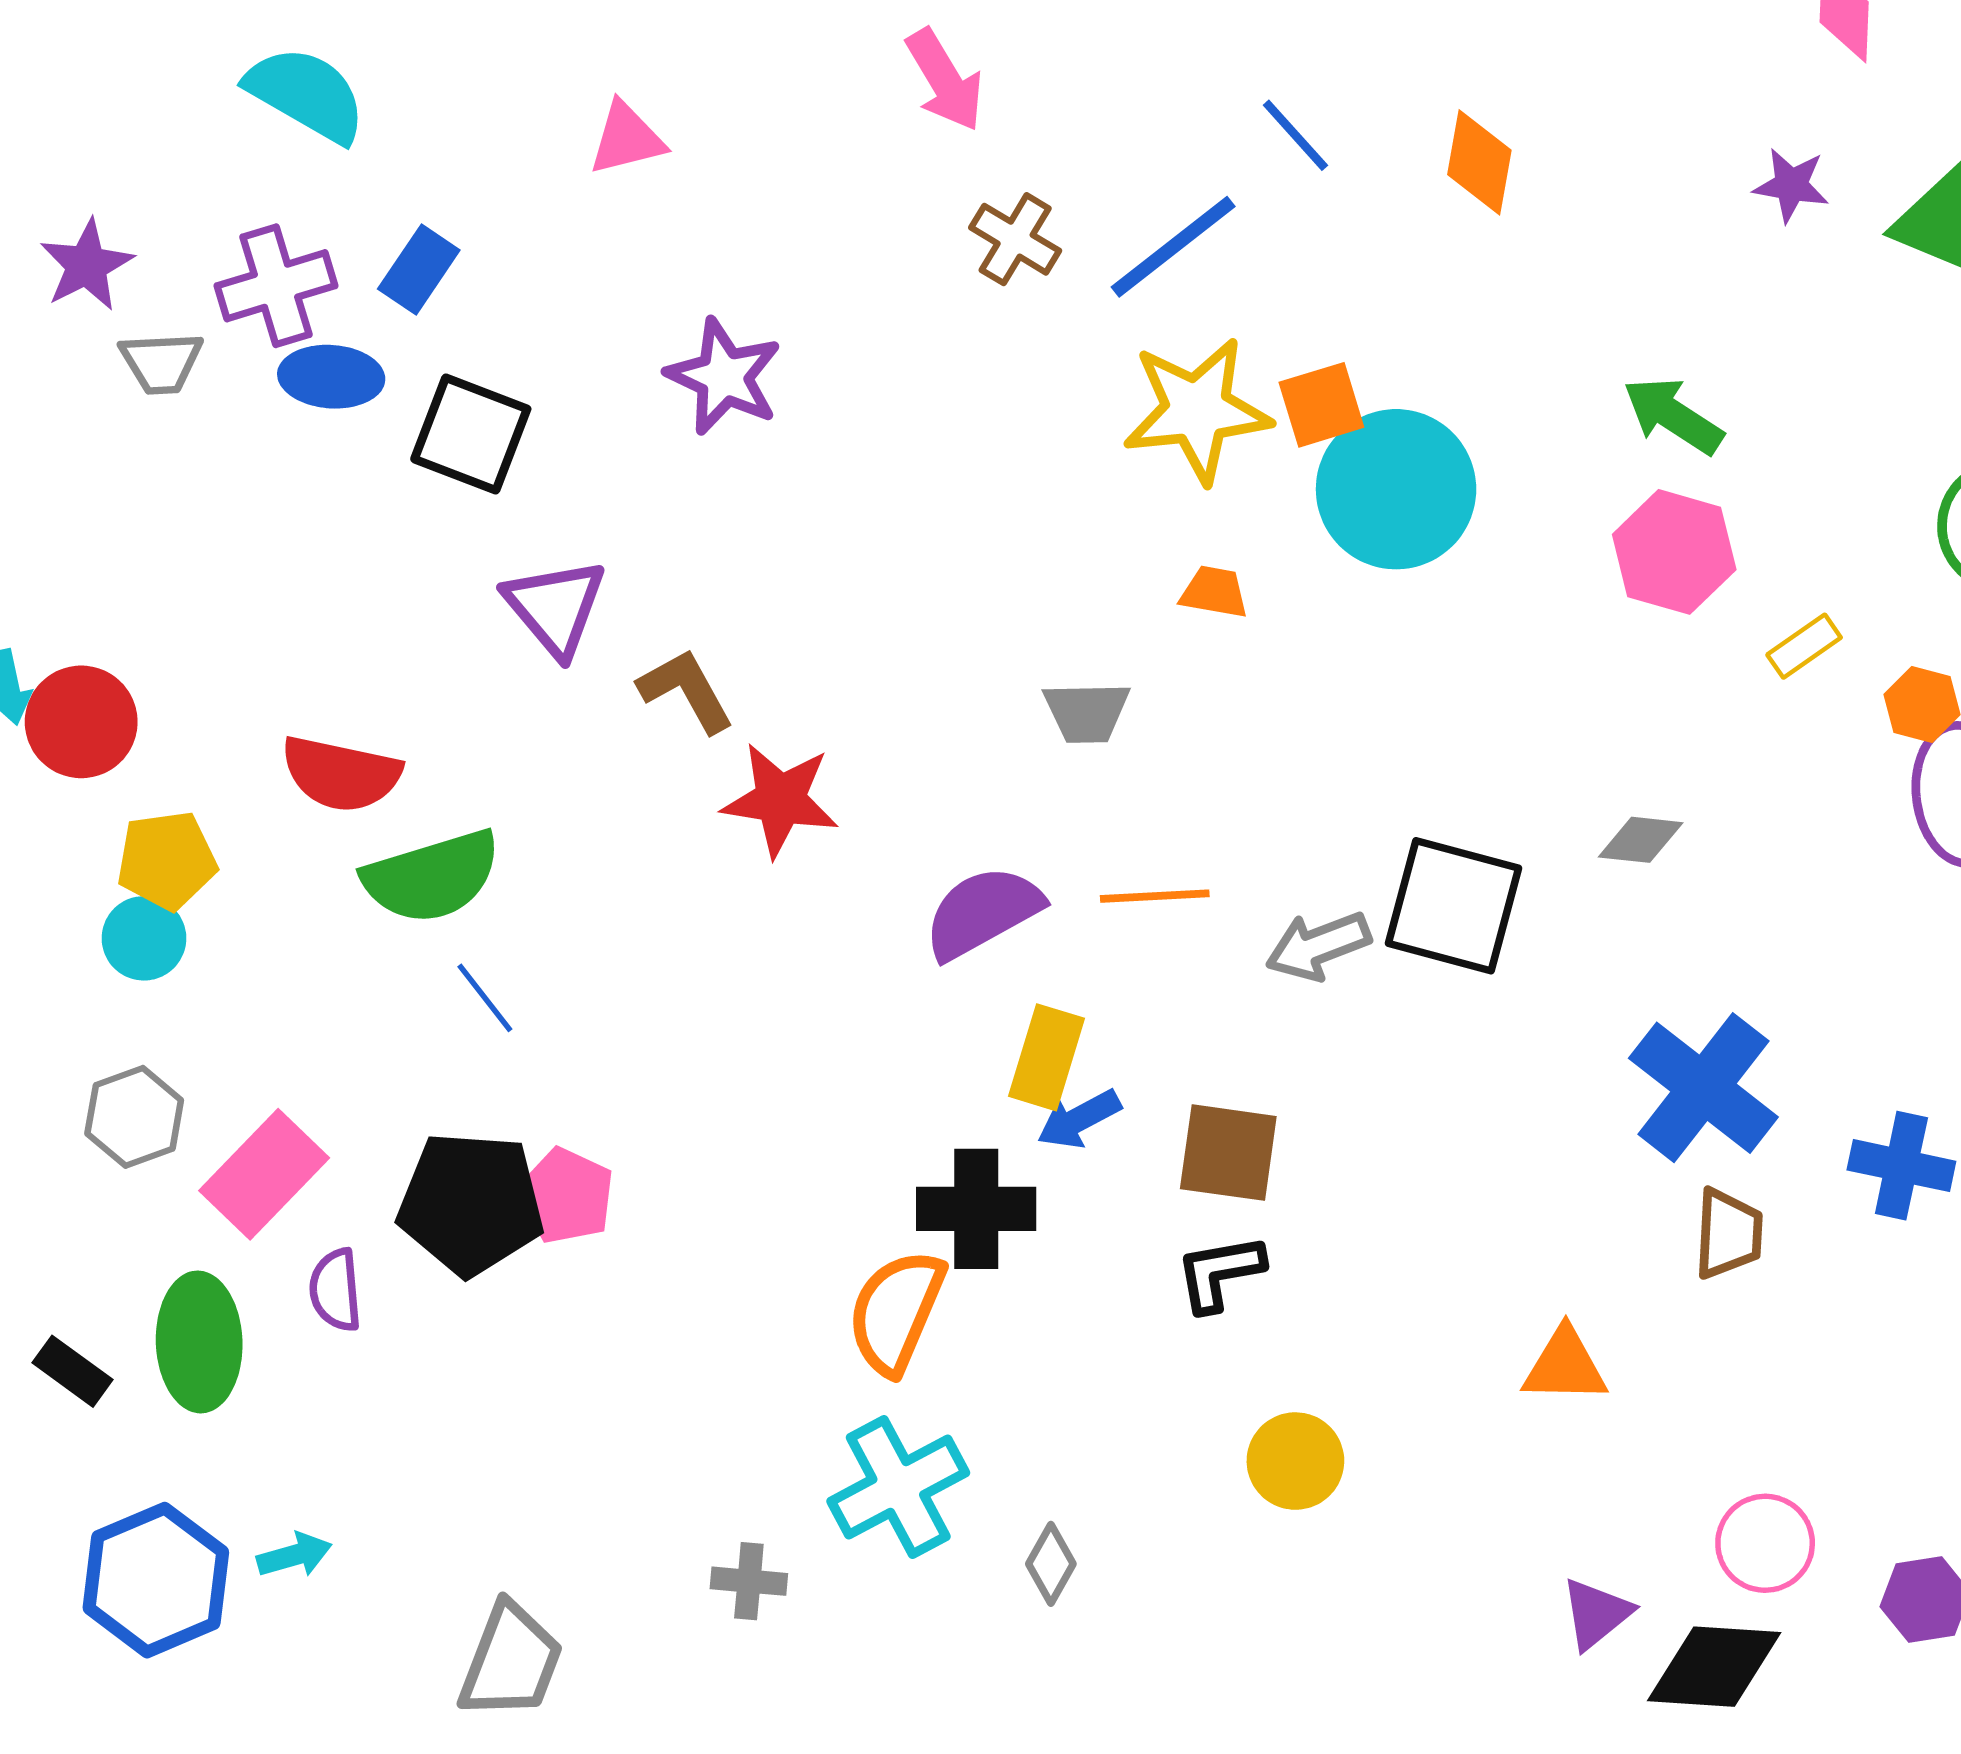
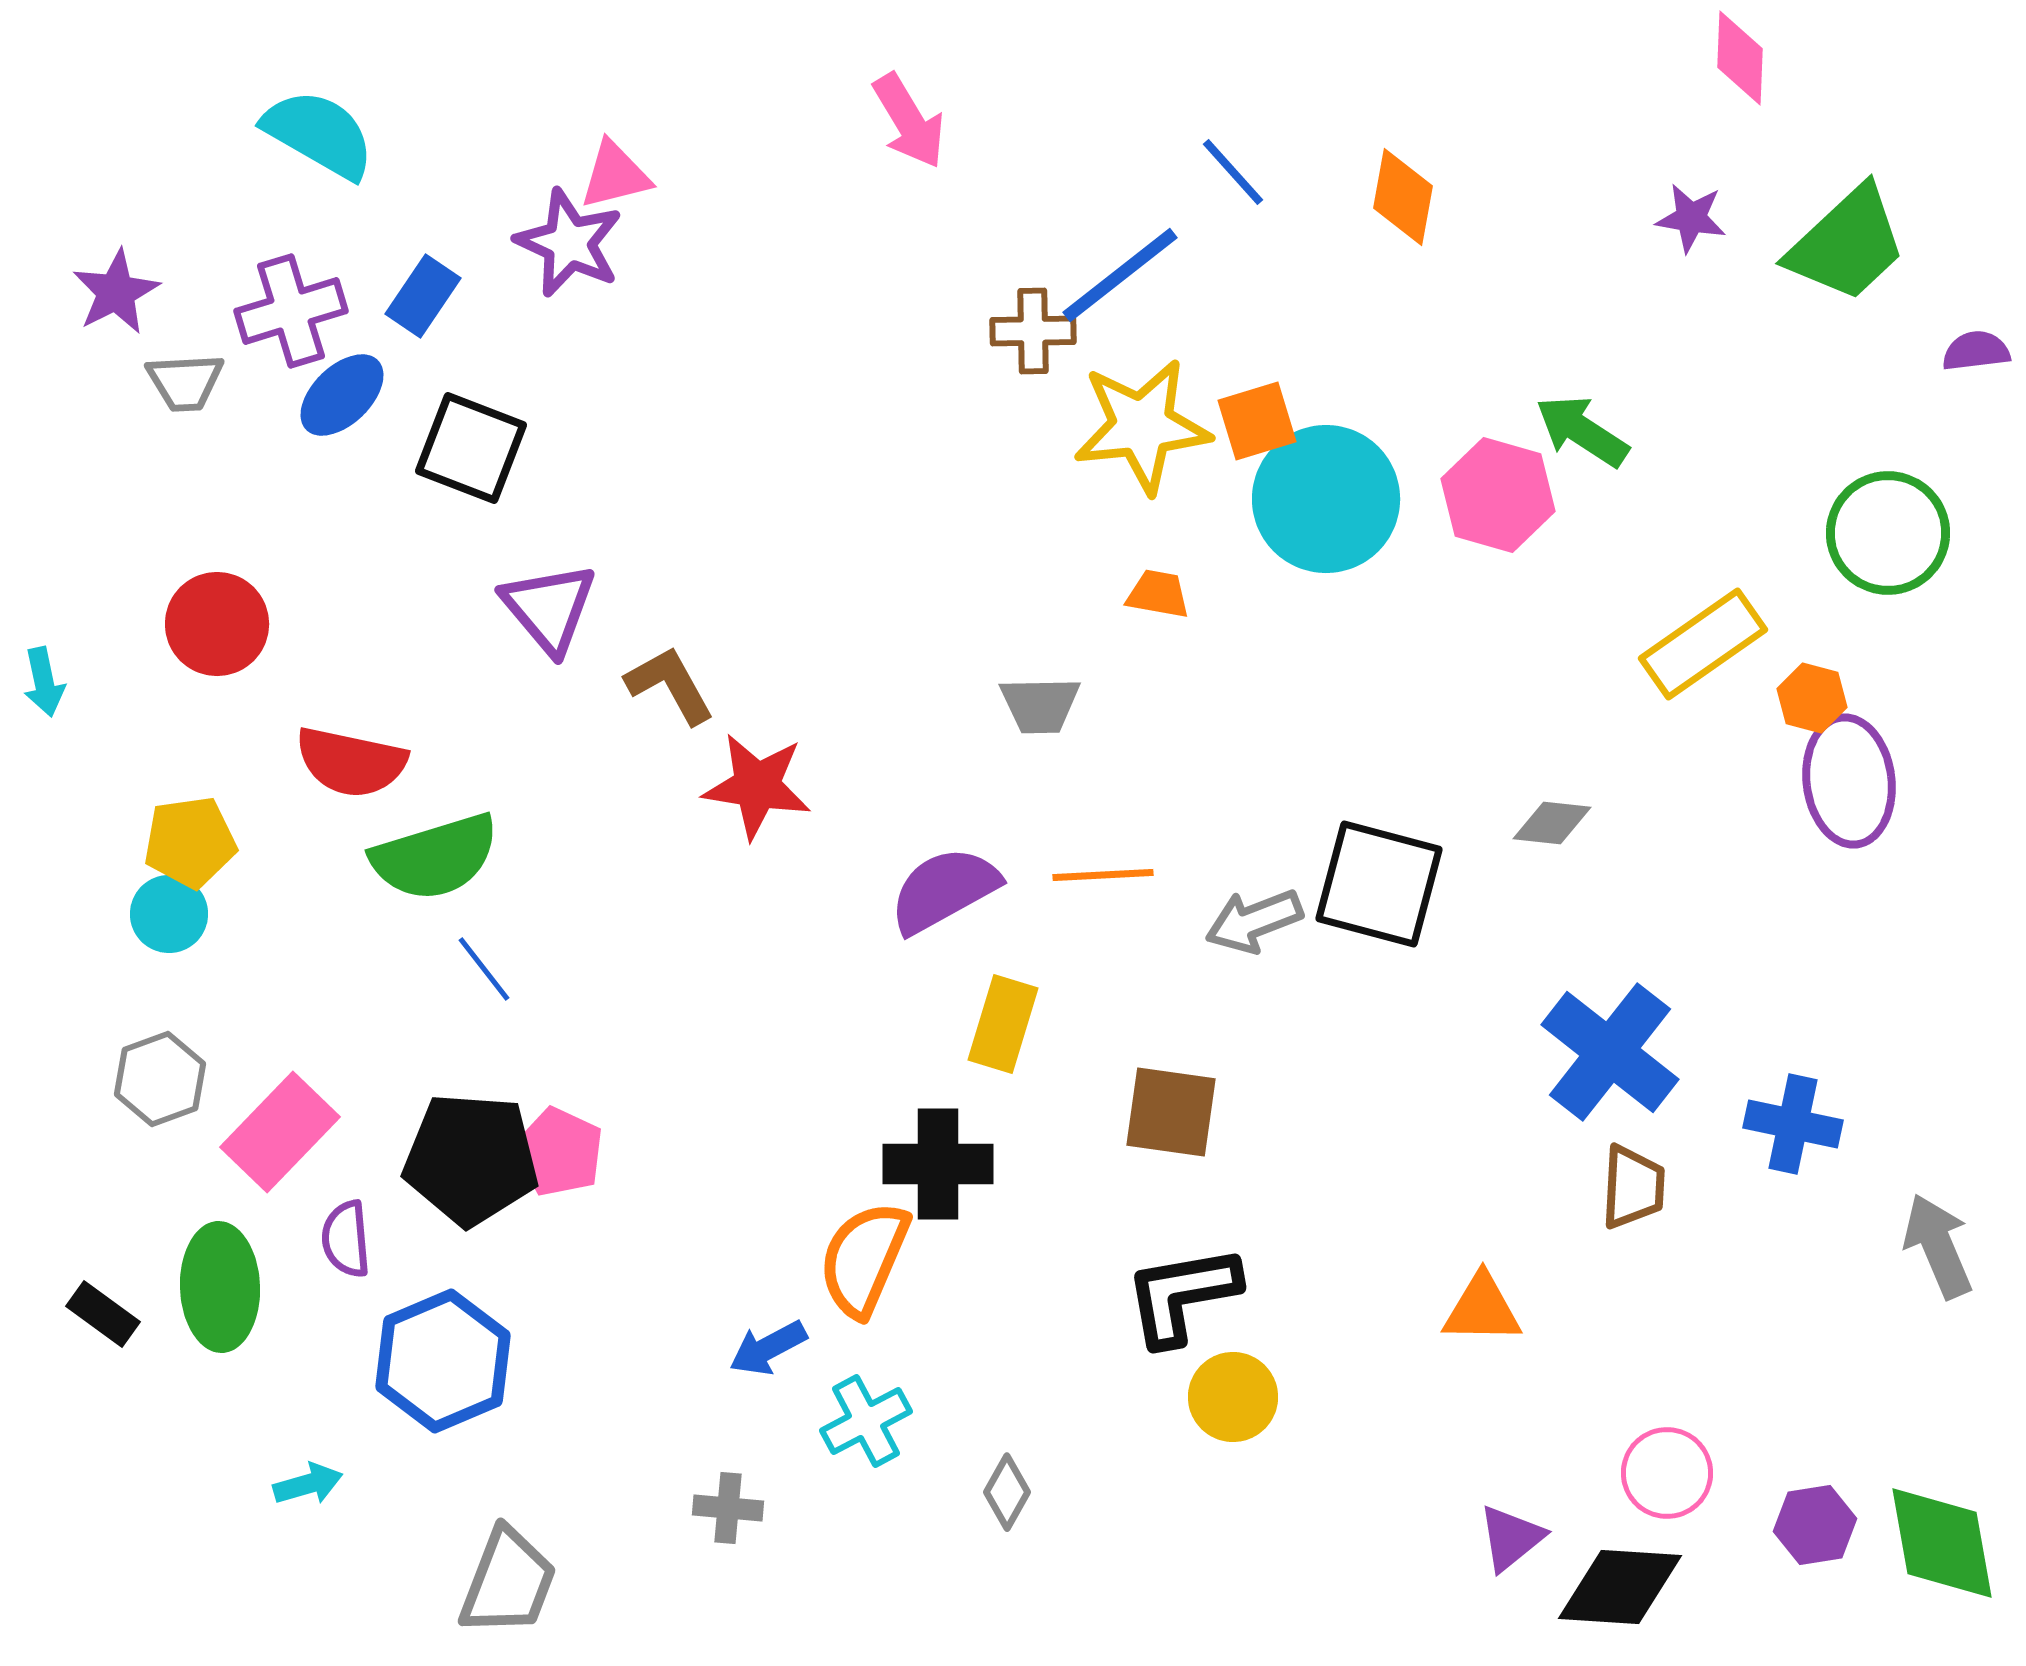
brown cross: (1015, 239) -> (1033, 331), moved, turned -32
blue ellipse: (331, 377) -> (342, 395), turned -48
purple star: (724, 377) -> (569, 243), moved
pink hexagon: (1674, 552) -> (1498, 495), moved
yellow rectangle: (1804, 646) -> (1703, 644), size x1.8
red circle: (81, 722) -> (217, 624), moved
blue arrow: (1079, 1119) -> (768, 1348), moved
black L-shape: (1220, 1273) -> (1182, 1295), moved, size x1.4
cyan cross: (898, 1487) -> (866, 1421), size x0.7
blue hexagon: (156, 1580) -> (443, 1361), moved

